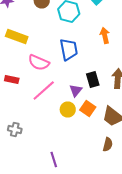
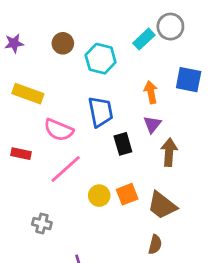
black rectangle: (93, 80) -> (123, 144), moved
purple triangle: (76, 90) -> (152, 124), moved
orange square: (88, 108) -> (127, 194), turned 35
gray cross: (15, 130) -> (42, 224), moved

